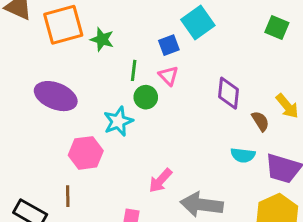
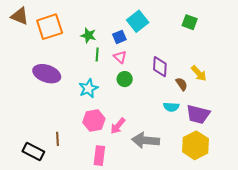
green star: (102, 39) -> (88, 35), moved
green circle: (146, 97) -> (125, 79), moved
pink hexagon: (86, 153) -> (94, 121), moved

